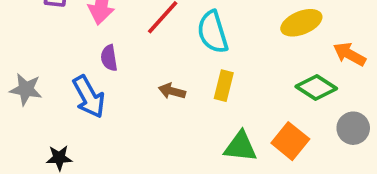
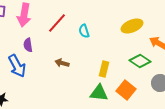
cyan semicircle: (213, 32) -> (84, 31), size x0.6
yellow rectangle: (224, 86) -> (104, 69), moved

